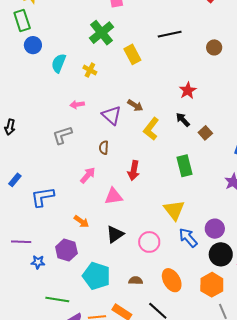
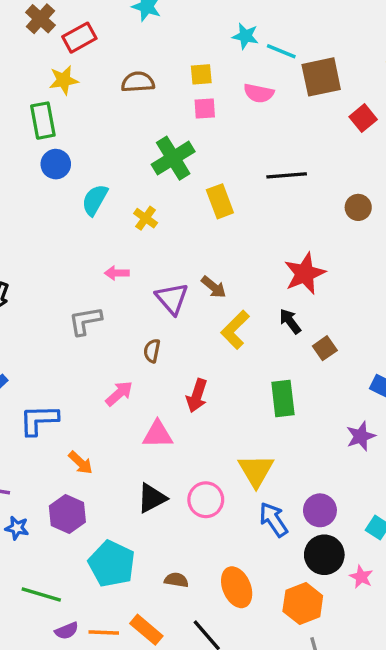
red star: (188, 90) -> (305, 274), size x1.4
orange arrow: (81, 221) -> (81, 463), moved
pink circle: (149, 242) -> (206, 500), moved

